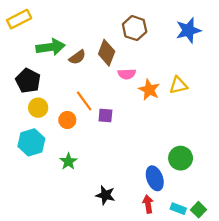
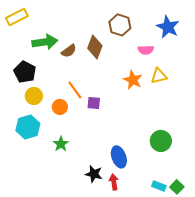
blue star: (188, 30) -> (168, 27), turned -30
pink semicircle: (127, 74) -> (146, 50), moved
blue ellipse: (155, 178) -> (119, 157), moved
red arrow: (148, 204) -> (114, 182), moved

